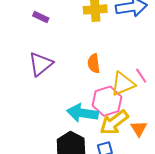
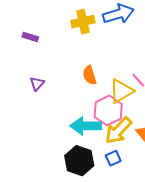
purple triangle: (41, 64) -> (37, 84), size x0.6

